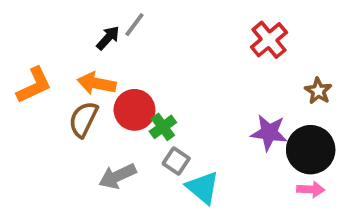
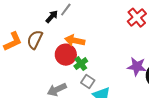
orange arrow: (97, 83) -> (75, 41), moved
brown semicircle: (83, 119) -> (35, 40), moved

